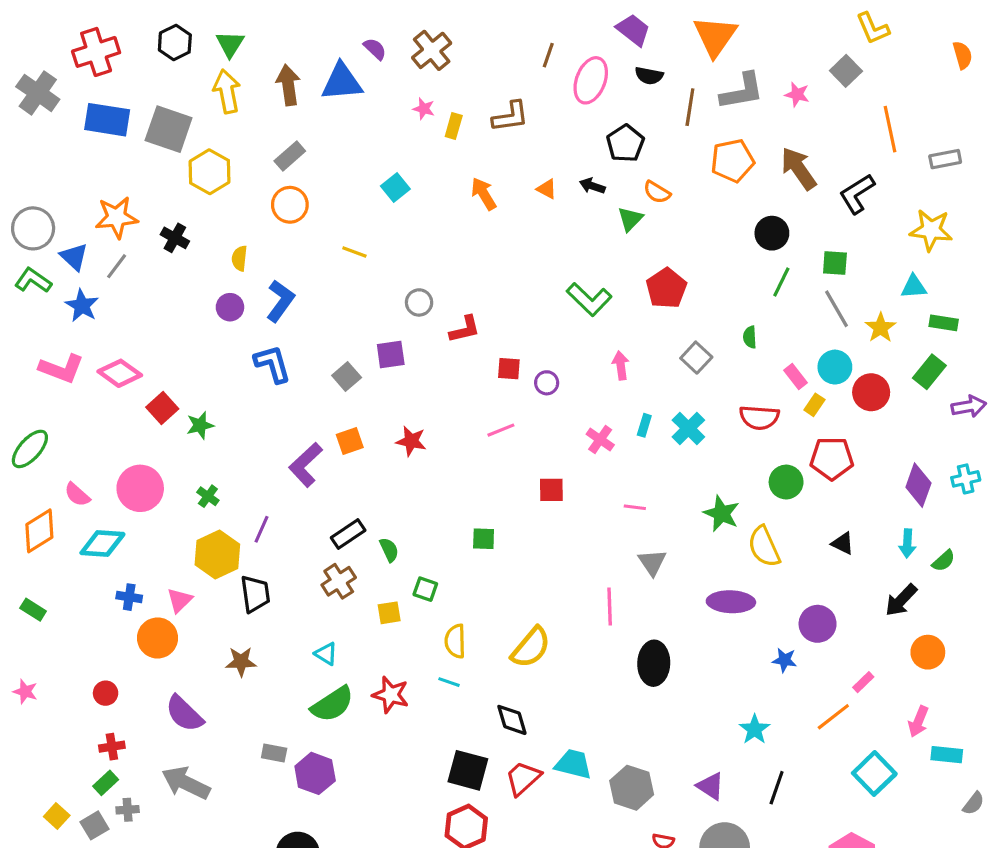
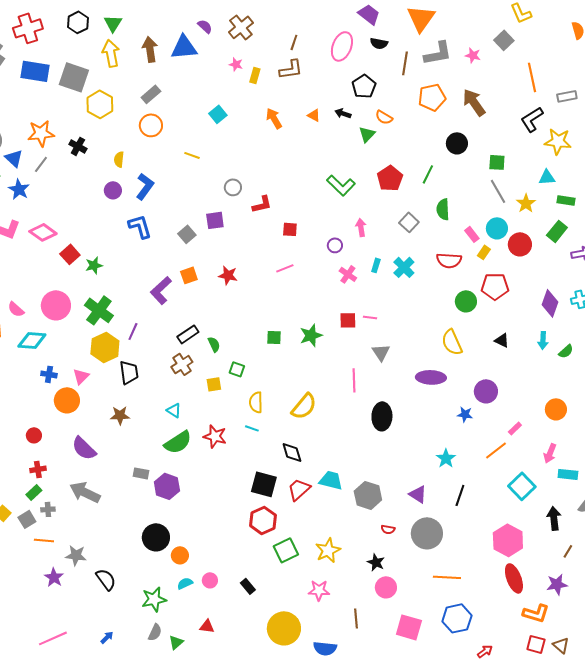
brown line: (548, 55) -> (294, 42), moved
black L-shape: (857, 194) -> (532, 119), moved
green line: (781, 282) -> (428, 174), moved
green semicircle: (750, 337) -> (443, 209), size x1.5
purple circle: (547, 383) -> (335, 245), moved
red square: (551, 490) -> (348, 320), moved
green cross: (208, 496) -> (99, 310), size x2.0
green star: (721, 514) -> (311, 335), moved, turned 30
black arrow: (901, 600) -> (554, 518), moved, turned 130

